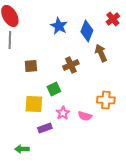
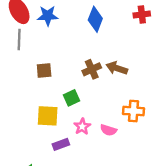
red cross: (113, 19) -> (142, 14), turned 32
blue star: (59, 26) -> (48, 16), moved, turned -30
blue diamond: (87, 31) -> (95, 19), moved
brown arrow: (101, 53) -> (117, 68), moved, turned -48

